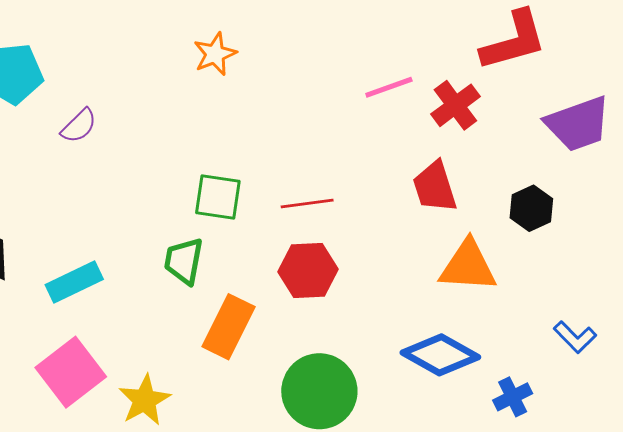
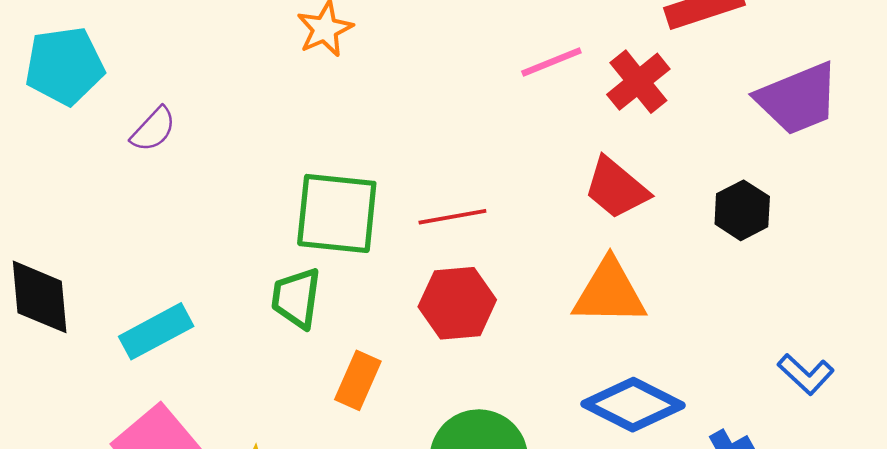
red trapezoid: (435, 187) -> (616, 188), turned -30
green square: (218, 197) -> (337, 213), size x1.4
orange triangle: (468, 266) -> (609, 292), moved
orange rectangle: (229, 327) -> (358, 380), size x0.7

